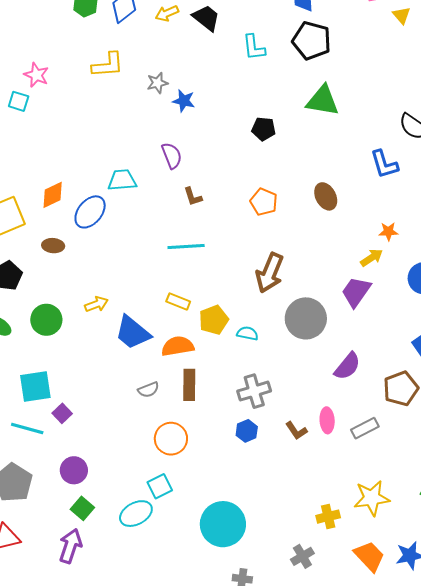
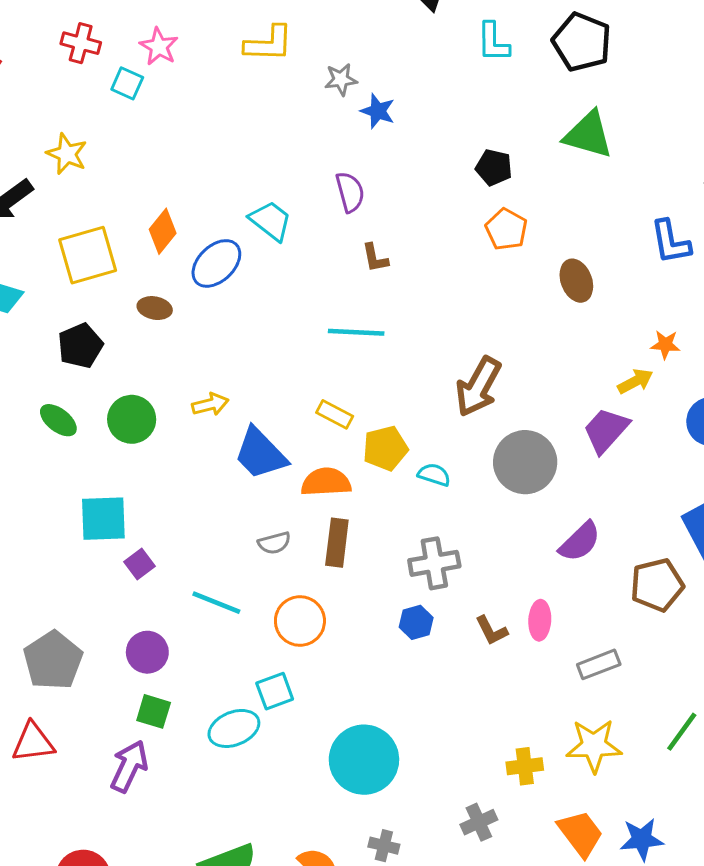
cyan trapezoid: (122, 180) -> (271, 221), turned 36
orange diamond: (53, 195) -> (163, 231), turned -32
orange pentagon: (264, 202) -> (506, 229), moved
cyan line: (27, 428) -> (216, 603), moved
gray rectangle: (365, 428) -> (599, 664), moved
green square: (82, 508) -> (154, 711), turned -30

